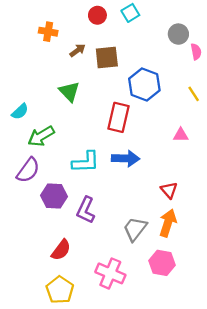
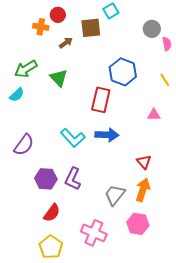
red circle: (97, 15) -> (58, 15), moved
brown square: (107, 58) -> (91, 28), moved
green arrow: (41, 136) -> (26, 69), moved
cyan L-shape: (86, 162) -> (73, 138), turned 50
purple hexagon: (54, 196) -> (46, 179), moved

